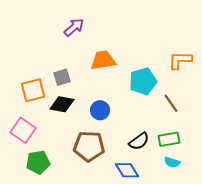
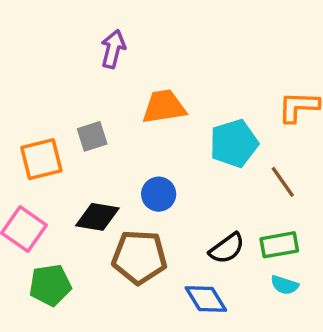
purple arrow: (74, 27) -> (113, 49), turned -35
black diamond: (62, 104) -> (97, 217), moved

